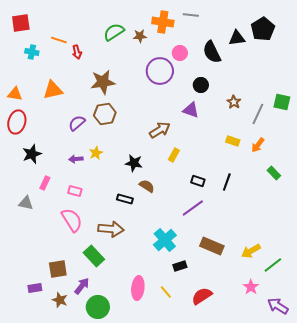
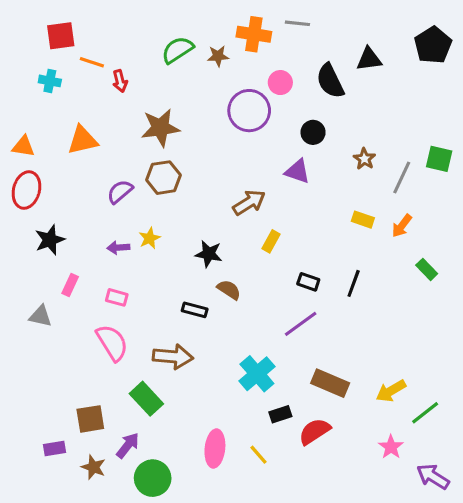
red square: (21, 23) -> (61, 36), moved
black pentagon: (263, 29) -> (433, 45), moved
red semicircle: (202, 296) -> (315, 431), moved

